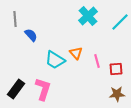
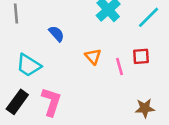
blue semicircle: (31, 35) -> (56, 34), moved
cyan trapezoid: (55, 60) -> (29, 65), moved
red square: (116, 69) -> (141, 56), moved

